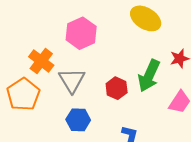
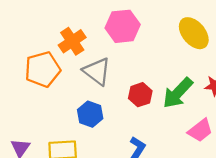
gray triangle: (72, 80) -> (97, 71), turned -40

